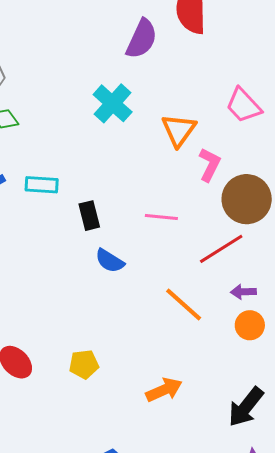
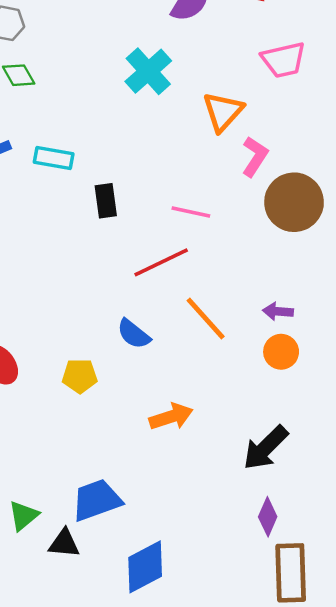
pink trapezoid: (244, 105) -> (283, 60), moved, turned -66
red line: (221, 249) -> (161, 262), moved
blue semicircle: (110, 261) -> (134, 334), moved

